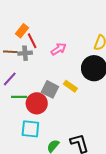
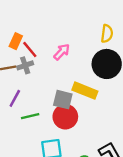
yellow rectangle: (70, 86) -> (85, 91), size x1.5
red circle: (37, 103) -> (65, 117), moved

